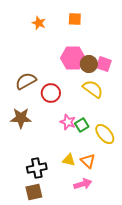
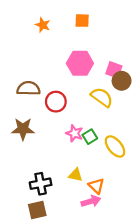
brown circle: (89, 64) -> (122, 81), moved
brown semicircle: (26, 81) -> (28, 88), turned 30
orange triangle: (88, 161) -> (96, 186), moved

